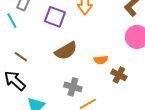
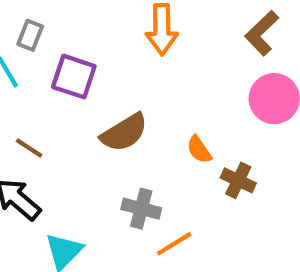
purple square: (55, 17) -> (74, 77), moved
orange semicircle: (101, 60) -> (199, 150), turned 64

